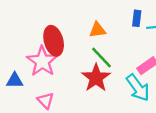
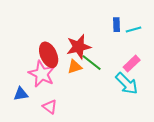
orange triangle: (97, 30) -> (75, 67), moved
red star: (96, 78) -> (79, 47), moved, turned 30

